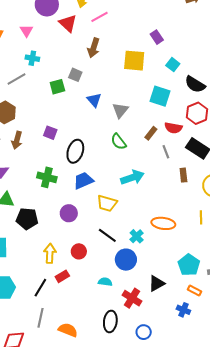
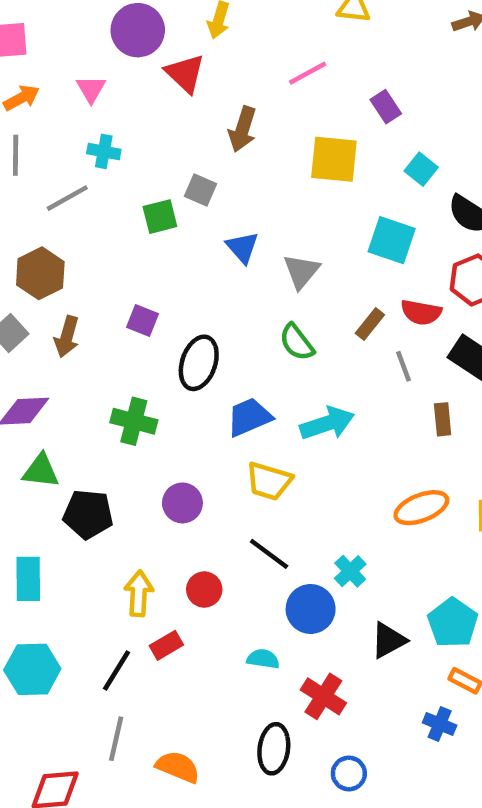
pink line: (99, 17) -> (308, 73), moved
blue trapezoid: (83, 181) -> (249, 417), moved
orange ellipse: (163, 223) -> (421, 508), moved, turned -30
cyan cross: (137, 236) -> (350, 571), moved
black triangle: (157, 283) -> (389, 640), moved

